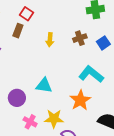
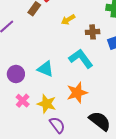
yellow arrow: (50, 40) -> (68, 20), moved, turned 40
cyan L-shape: (91, 74) -> (81, 59), moved

